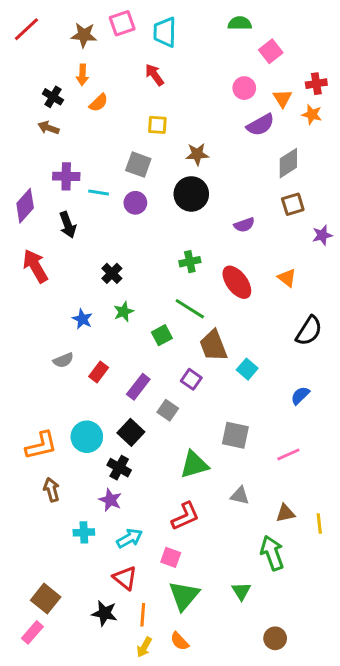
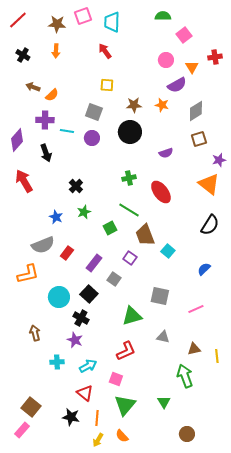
black cross: (53, 97) -> (23, 55), moved
orange semicircle: (99, 103) -> (52, 95), moved
orange star: (312, 115) -> (162, 105), moved
orange triangle: (287, 278) -> (209, 184), moved, size x1.6
gray semicircle: (63, 360) -> (43, 245), size x1.6
orange L-shape: (41, 446) -> (28, 274), moved

